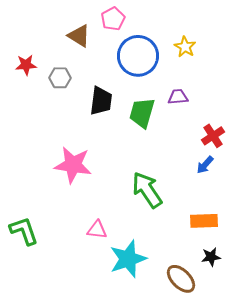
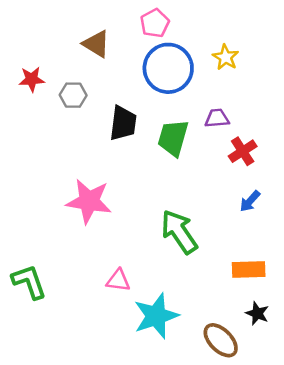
pink pentagon: (113, 19) -> (155, 23), moved
red cross: (213, 136) -> (243, 151), moved
black star: (211, 257) -> (257, 313), turned 30

